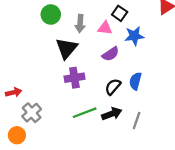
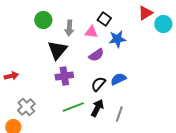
blue semicircle: (135, 81) -> (118, 79), turned 49
red arrow: (14, 92) -> (11, 76), moved
black arrow: (112, 114) -> (97, 108), turned -42

